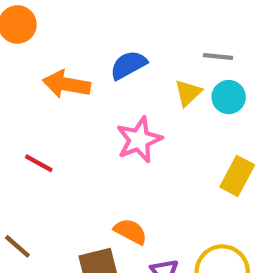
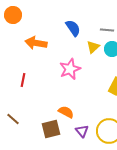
blue semicircle: (128, 65) -> (73, 28), moved, turned 84
red line: (39, 163) -> (23, 80), turned 72

